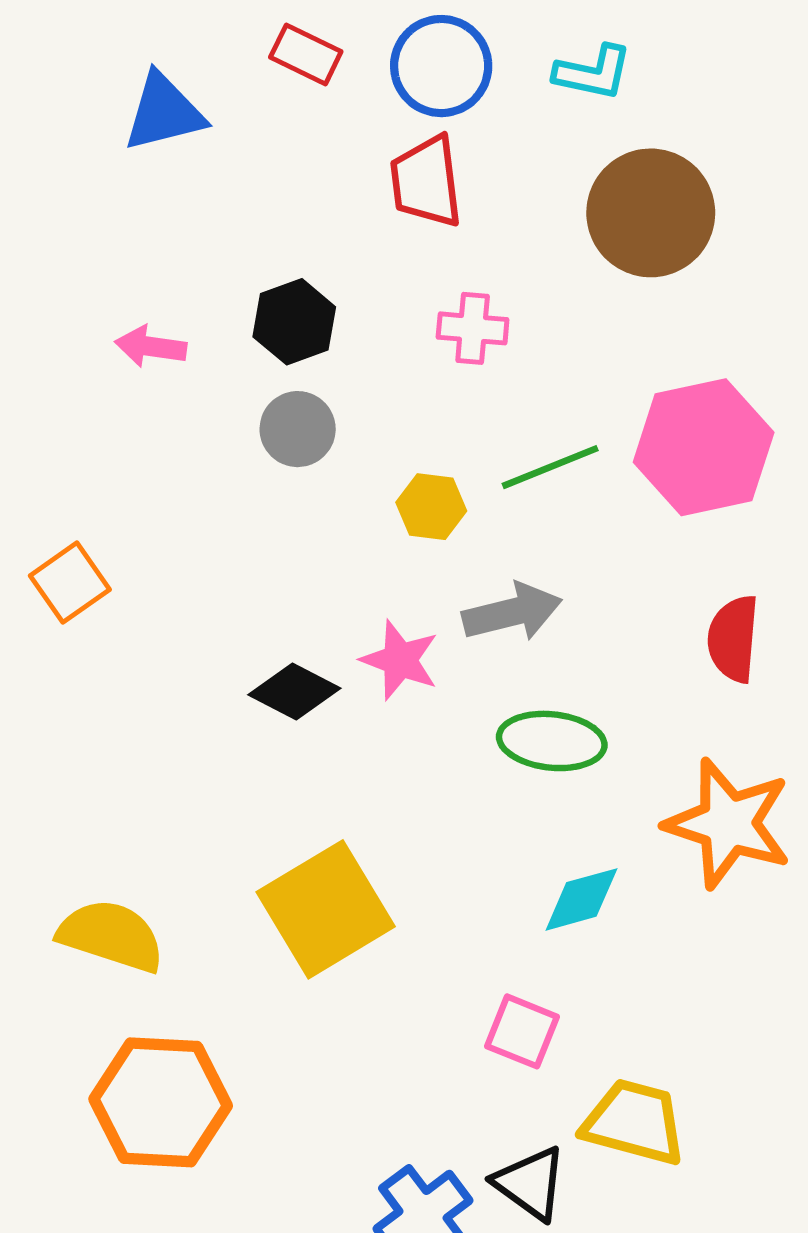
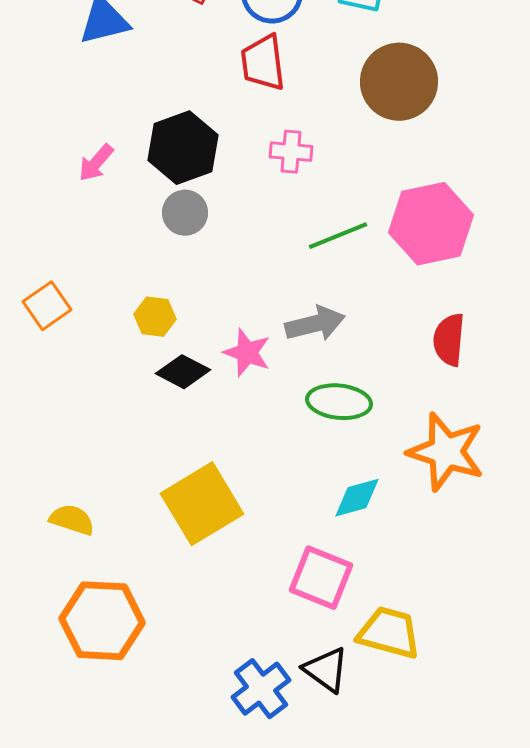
black hexagon: (294, 322) -> (183, 148), size x1.4
pink arrow: (151, 347) -> (96, 163), turned -57
yellow hexagon: (431, 507) -> (155, 317), moved
yellow semicircle: (111, 936) -> (72, 520), size x0.7
pink square: (522, 1031) -> (321, 578), size x1.4

